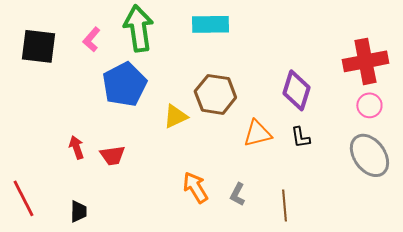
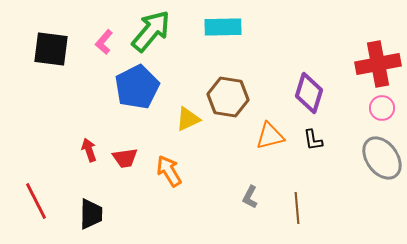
green arrow: (138, 28) -> (151, 31), turned 48
orange arrow: (195, 187) -> (169, 171), moved
black trapezoid: (78, 211) -> (91, 214), size x1.4

